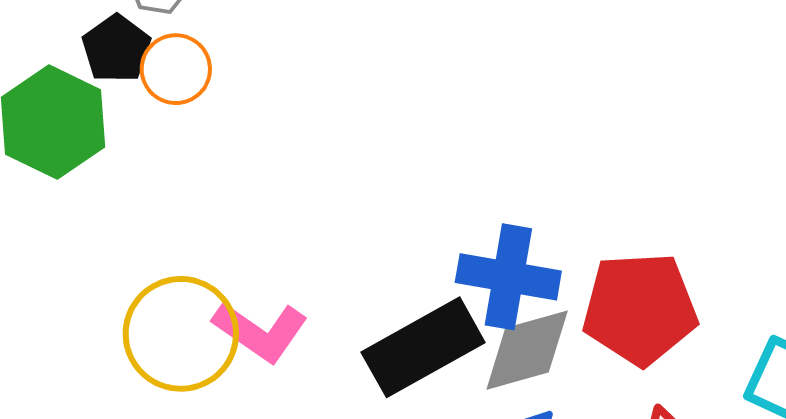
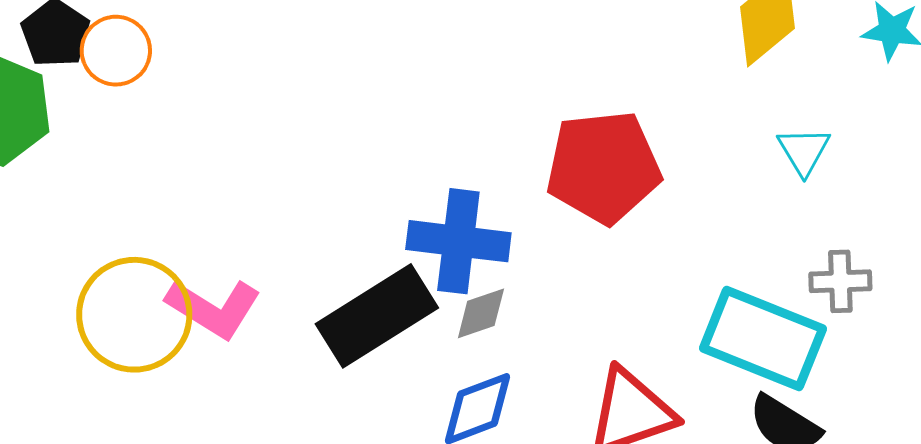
red pentagon: (640, 309) -> (603, 167), moved
gray diamond: (527, 350) -> (481, 313), size x0.6

